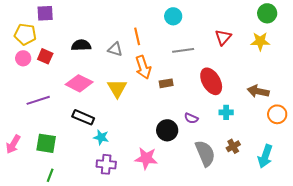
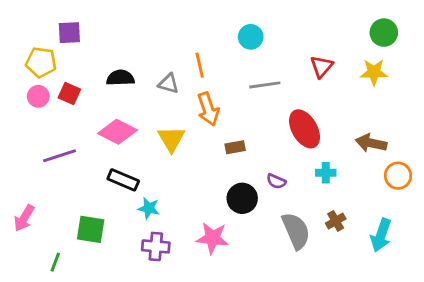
brown rectangle: (166, 83) -> (235, 147), moved
green square: (46, 143) -> (91, 229), moved
green line: (50, 175) -> (55, 262), moved

